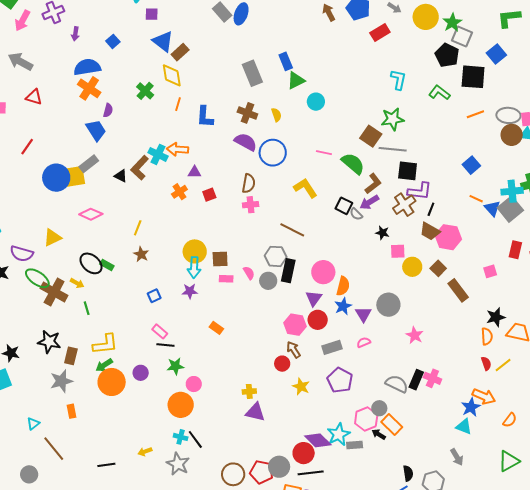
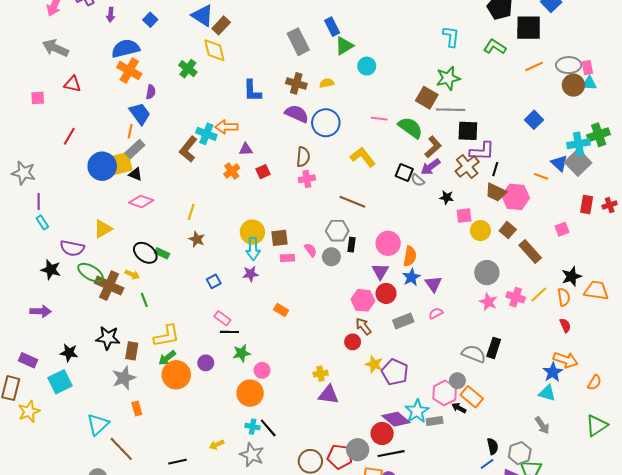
orange line: (178, 104) -> (130, 131), moved
yellow semicircle: (276, 115) -> (327, 83), turned -80
black triangle: (121, 176) -> (135, 174), moved
orange line: (476, 199) -> (541, 176), moved
black rectangle: (288, 271) -> (352, 245), size x0.6
gray circle: (388, 305) -> (487, 273), moved
yellow line: (503, 365) -> (539, 295), moved
pink cross: (432, 378) -> (516, 297), moved
purple pentagon: (340, 380) -> (395, 372), moved
cyan triangle: (33, 424) -> (98, 424), size x1.6

